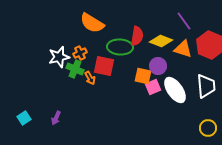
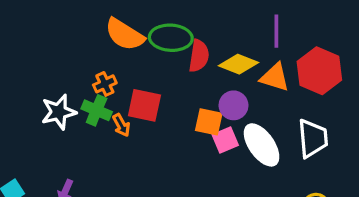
purple line: (184, 21) -> (276, 31), turned 36
green ellipse: (120, 47) -> (171, 38), moved
white star: (59, 57) -> (59, 112), moved

